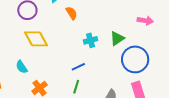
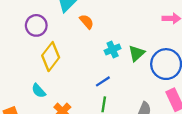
green triangle: (117, 38) -> (137, 53), moved
yellow diamond: (36, 39) -> (51, 57), turned 75

